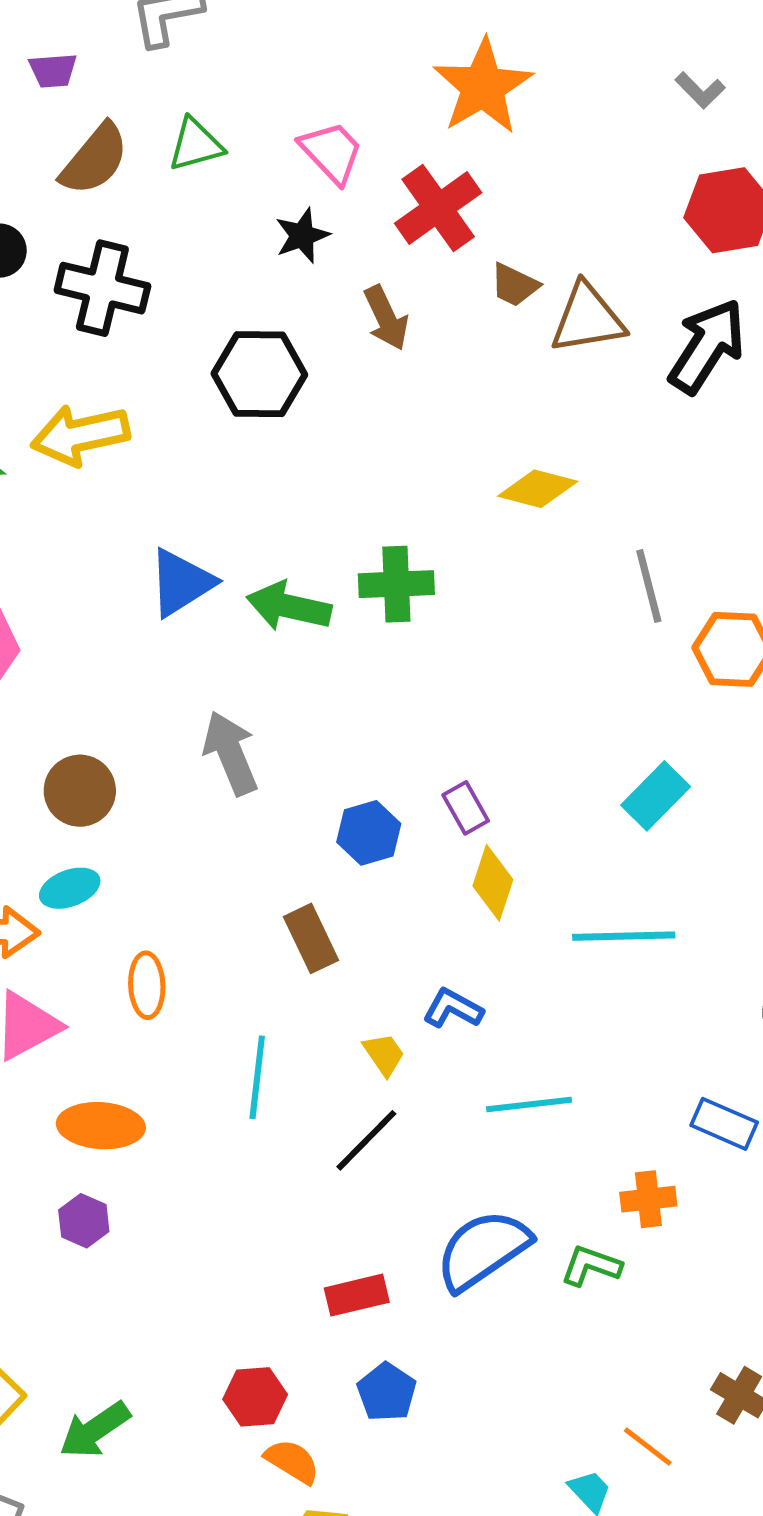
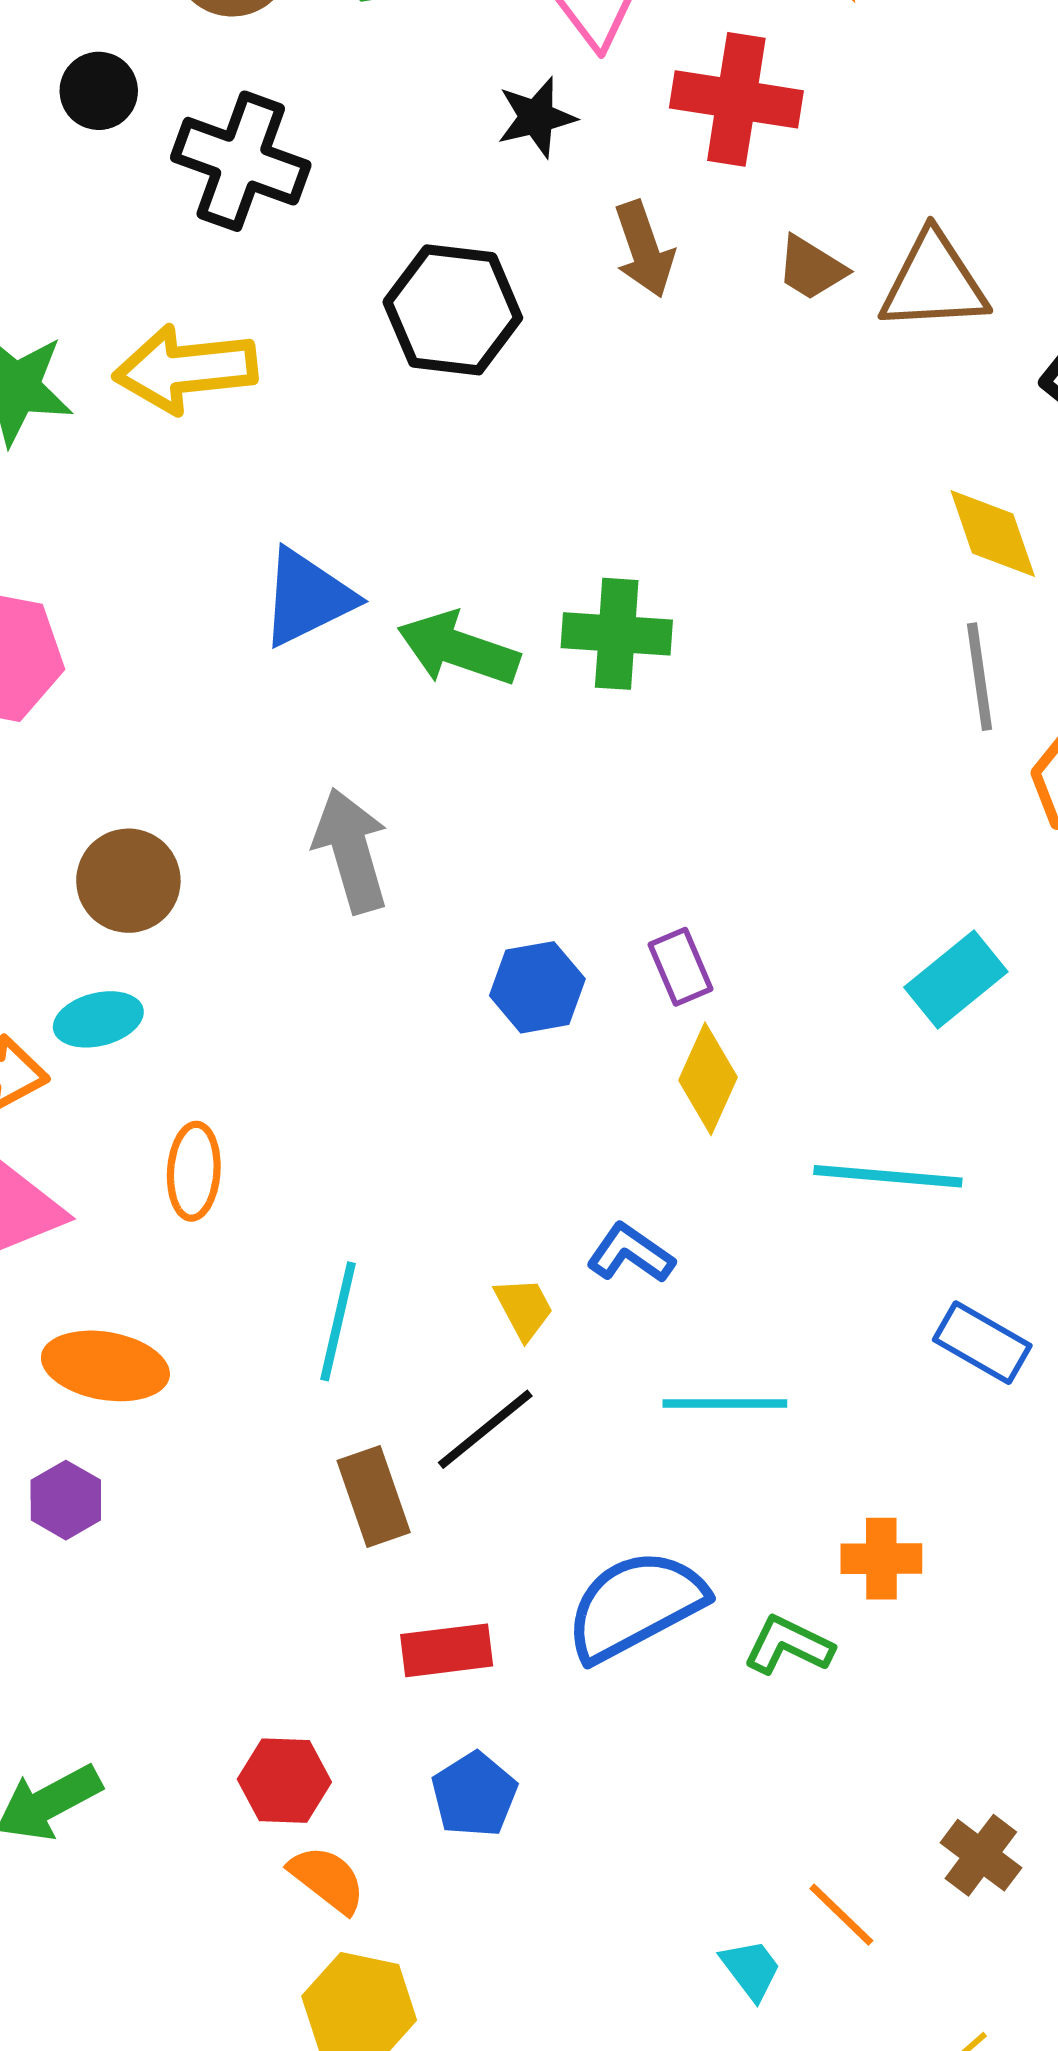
red cross: (438, 208) -> (736, 99), turned 38
brown trapezoid: (514, 285) -> (811, 268), moved
yellow diamond: (538, 489) -> (993, 533), moved, turned 50
brown rectangle: (311, 938) -> (374, 1496), moved
blue rectangle: (724, 1124) -> (982, 1343), moved

